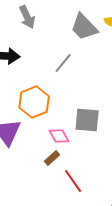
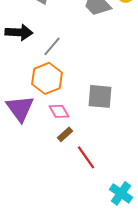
gray line: (63, 63) -> (52, 46), moved
pink diamond: (59, 136) -> (59, 111), moved

